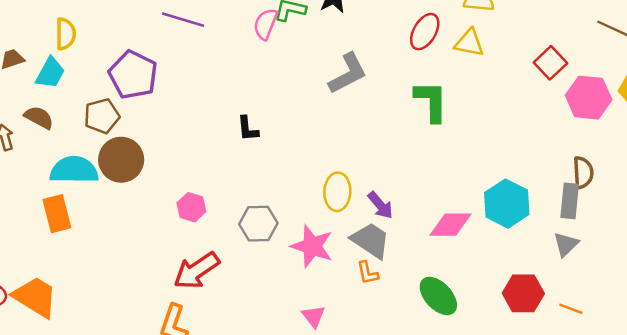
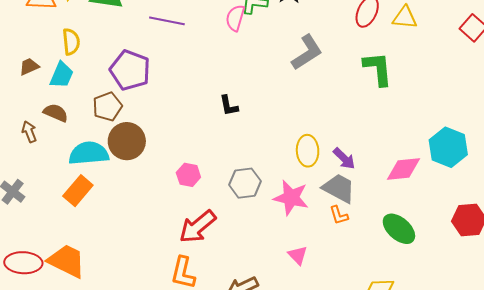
orange rectangle: (57, 214) -> (78, 191), turned 60

